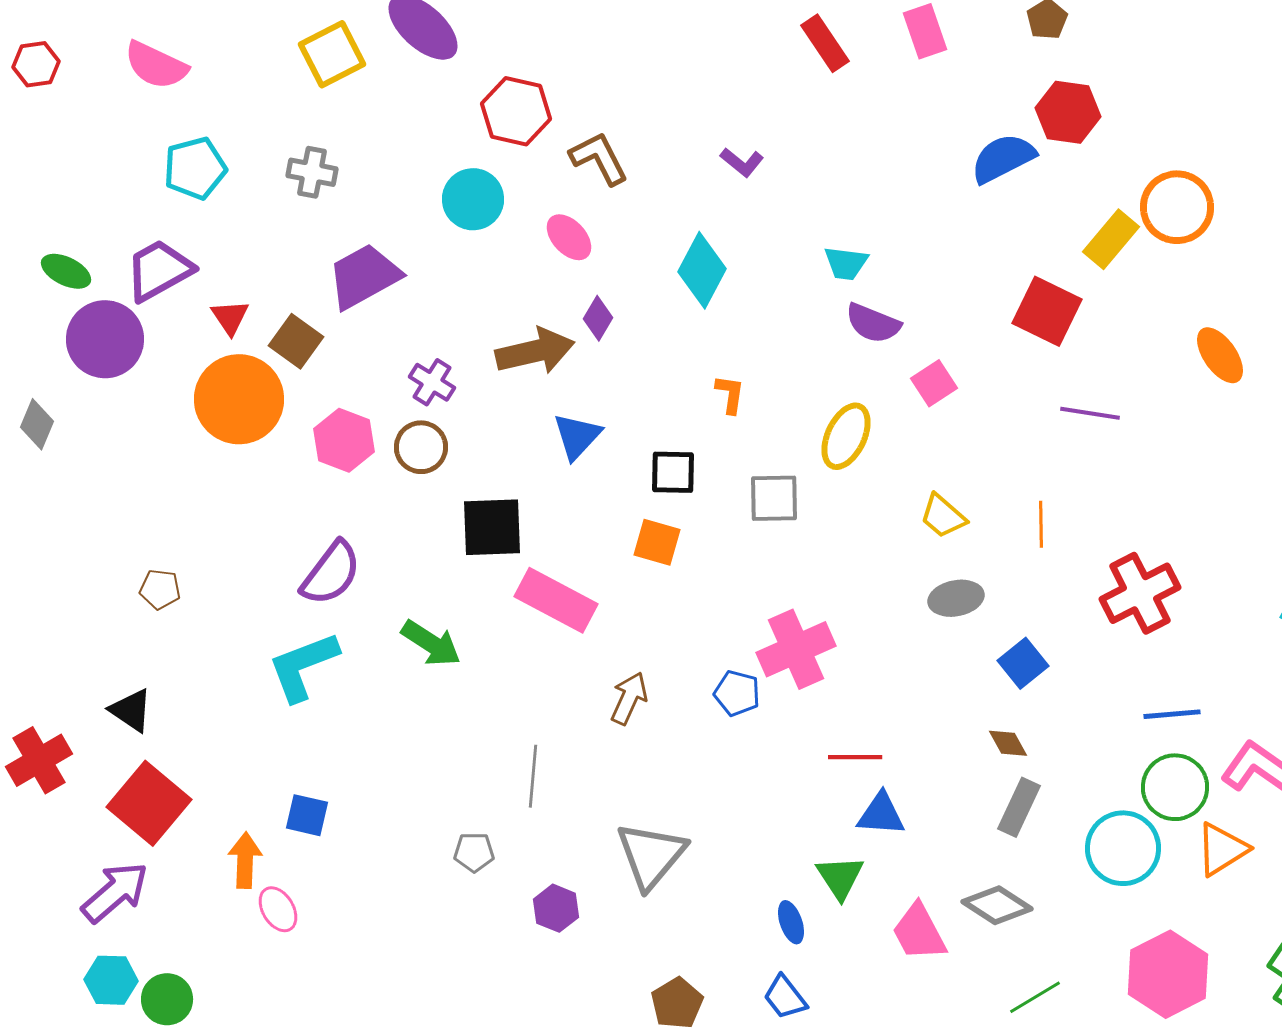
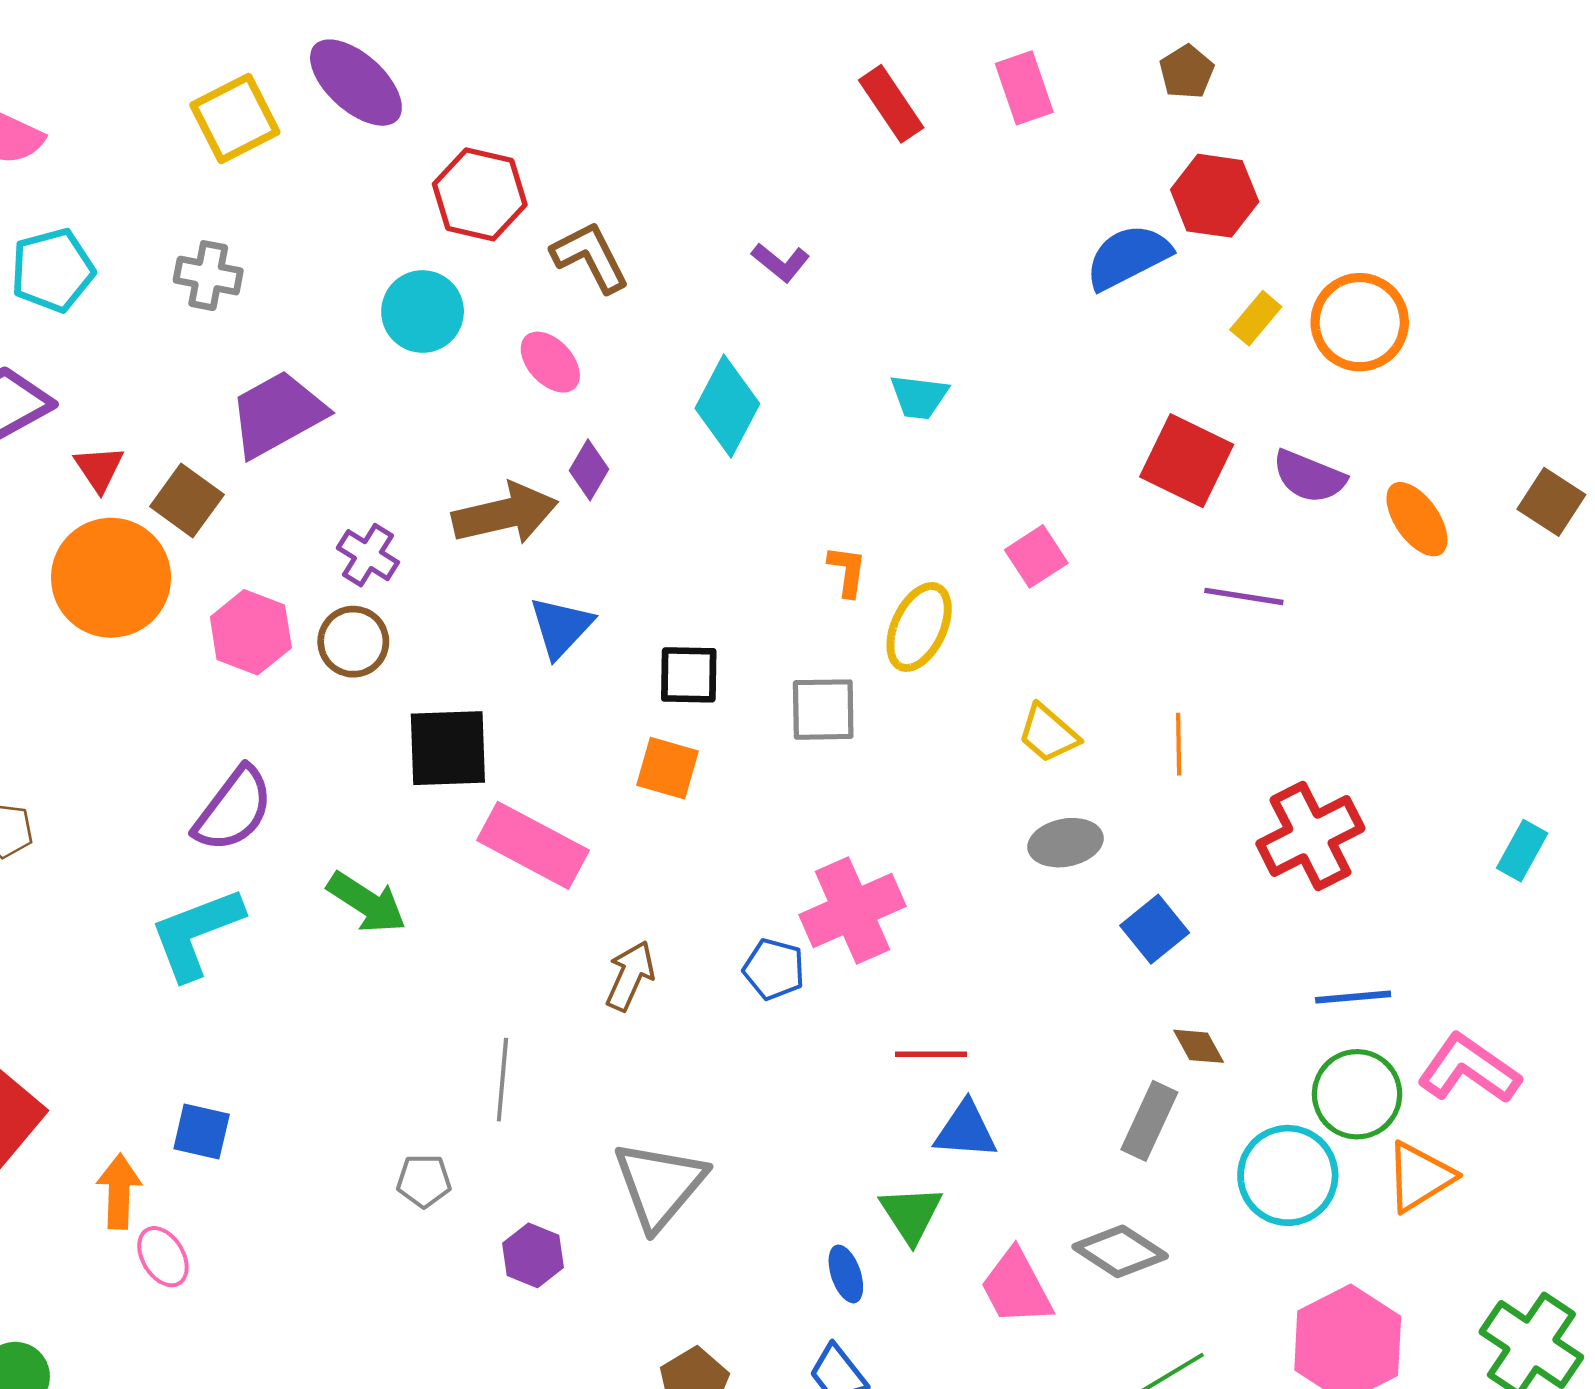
yellow rectangle: (1111, 239) -> (1256, 318), moved, size x0.7
purple semicircle: (873, 323) -> (1309, 477), moved
orange L-shape: (730, 394) -> (847, 571), moved
brown diamond: (1008, 743) -> (1199, 1046), moved

